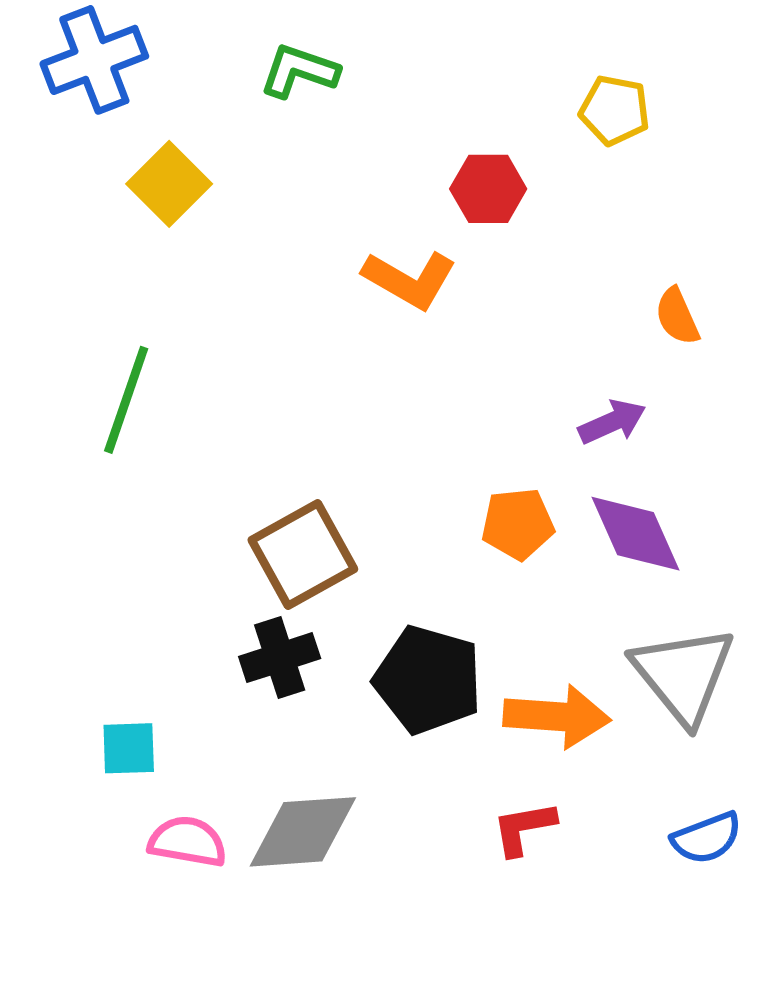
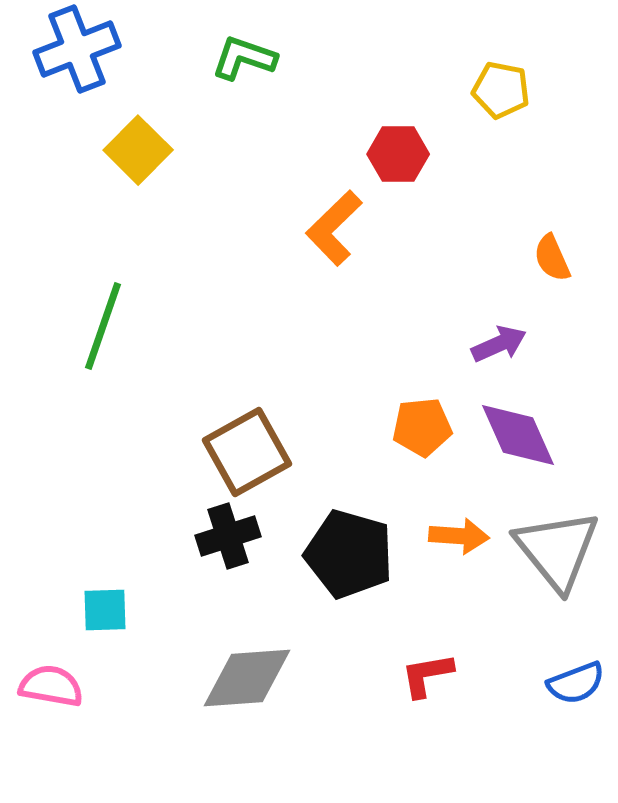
orange L-shape: (410, 280) -> (334, 228), turned 106
orange arrow: (557, 716) -> (459, 536), moved, size x0.7
pink semicircle: (188, 842) -> (51, 686), moved

